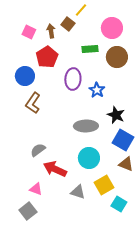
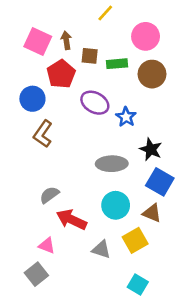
brown square: (68, 24) -> (90, 56), moved, turned -32
pink square: (29, 32) -> (38, 42), size x1.5
purple ellipse: (73, 79) -> (95, 103), turned -65
brown triangle: (126, 164) -> (152, 213), moved
cyan square: (119, 204) -> (138, 285), moved

